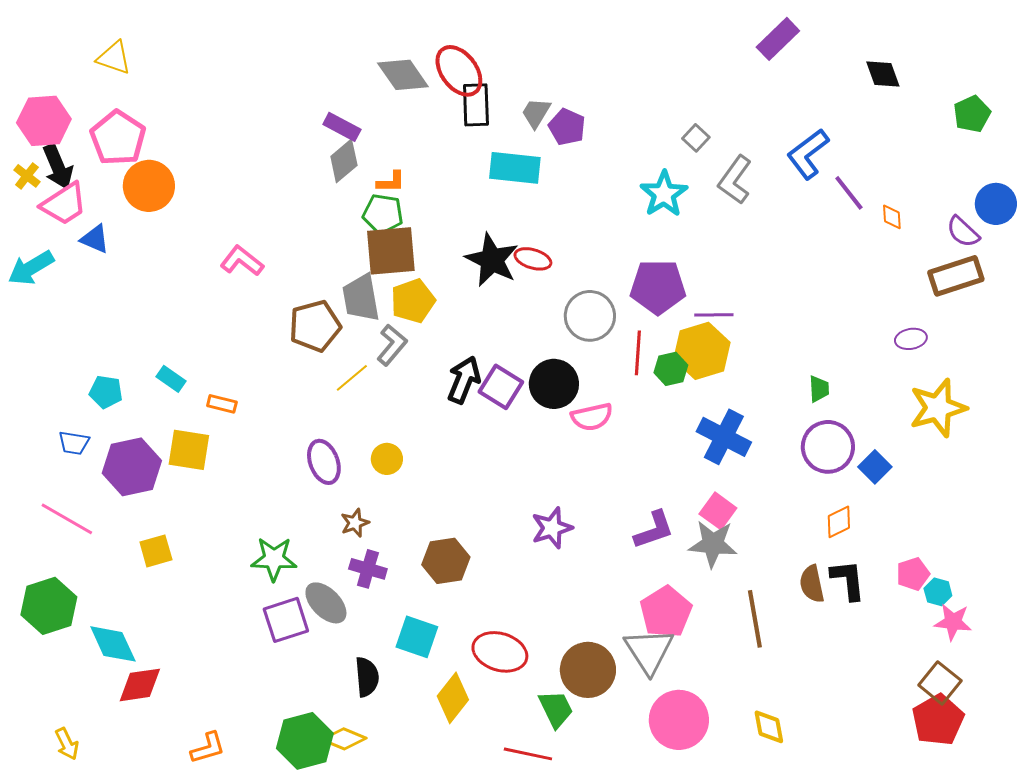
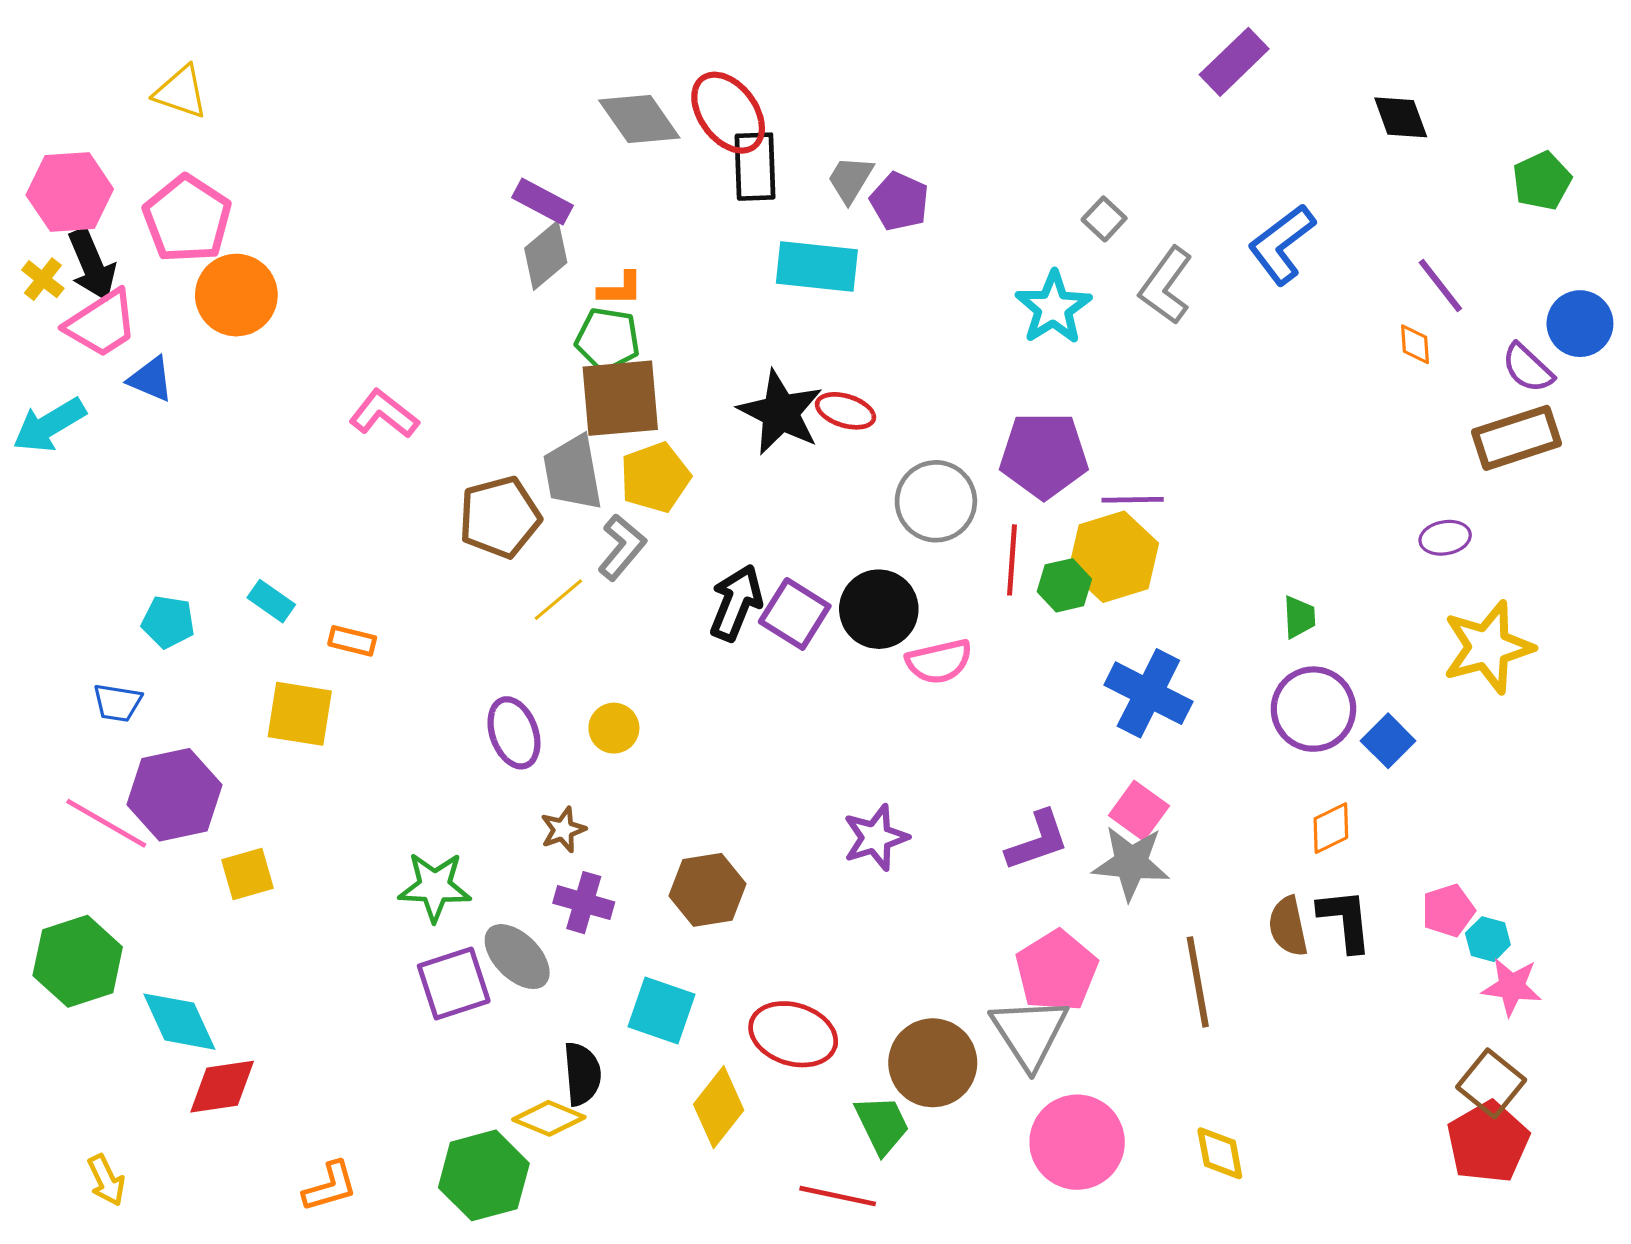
purple line: (849, 193) -> (1440, 286), moved
purple hexagon: (132, 467) -> (174, 795), moved
yellow diamond: (344, 739) -> (549, 1118), moved

